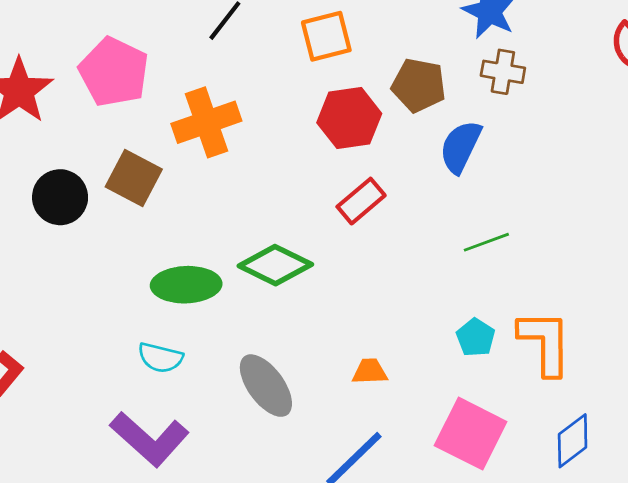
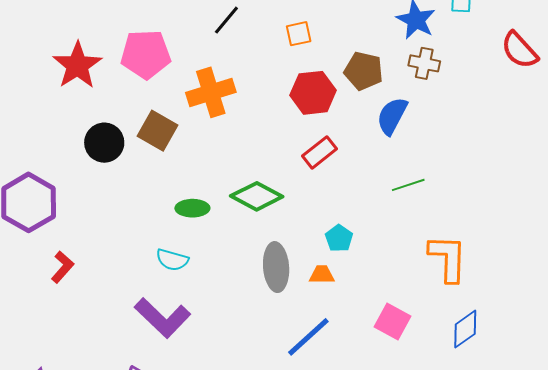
orange square: (326, 36) -> (299, 34), size x0.7
pink pentagon: (114, 72) -> (146, 54), turned -30
green ellipse: (186, 285) -> (192, 208), size x0.7
cyan pentagon: (476, 337) -> (339, 238), moved
gray ellipse: (266, 386) -> (276, 267), moved, turned 30
pink square: (471, 434) -> (392, 321), size x0.7

